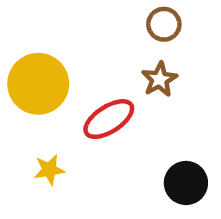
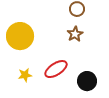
red ellipse: (109, 119) -> (56, 69), moved

